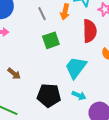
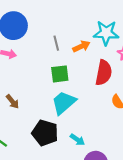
orange arrow: (65, 12) -> (81, 46), turned -140
cyan trapezoid: (76, 67) -> (64, 103), moved

